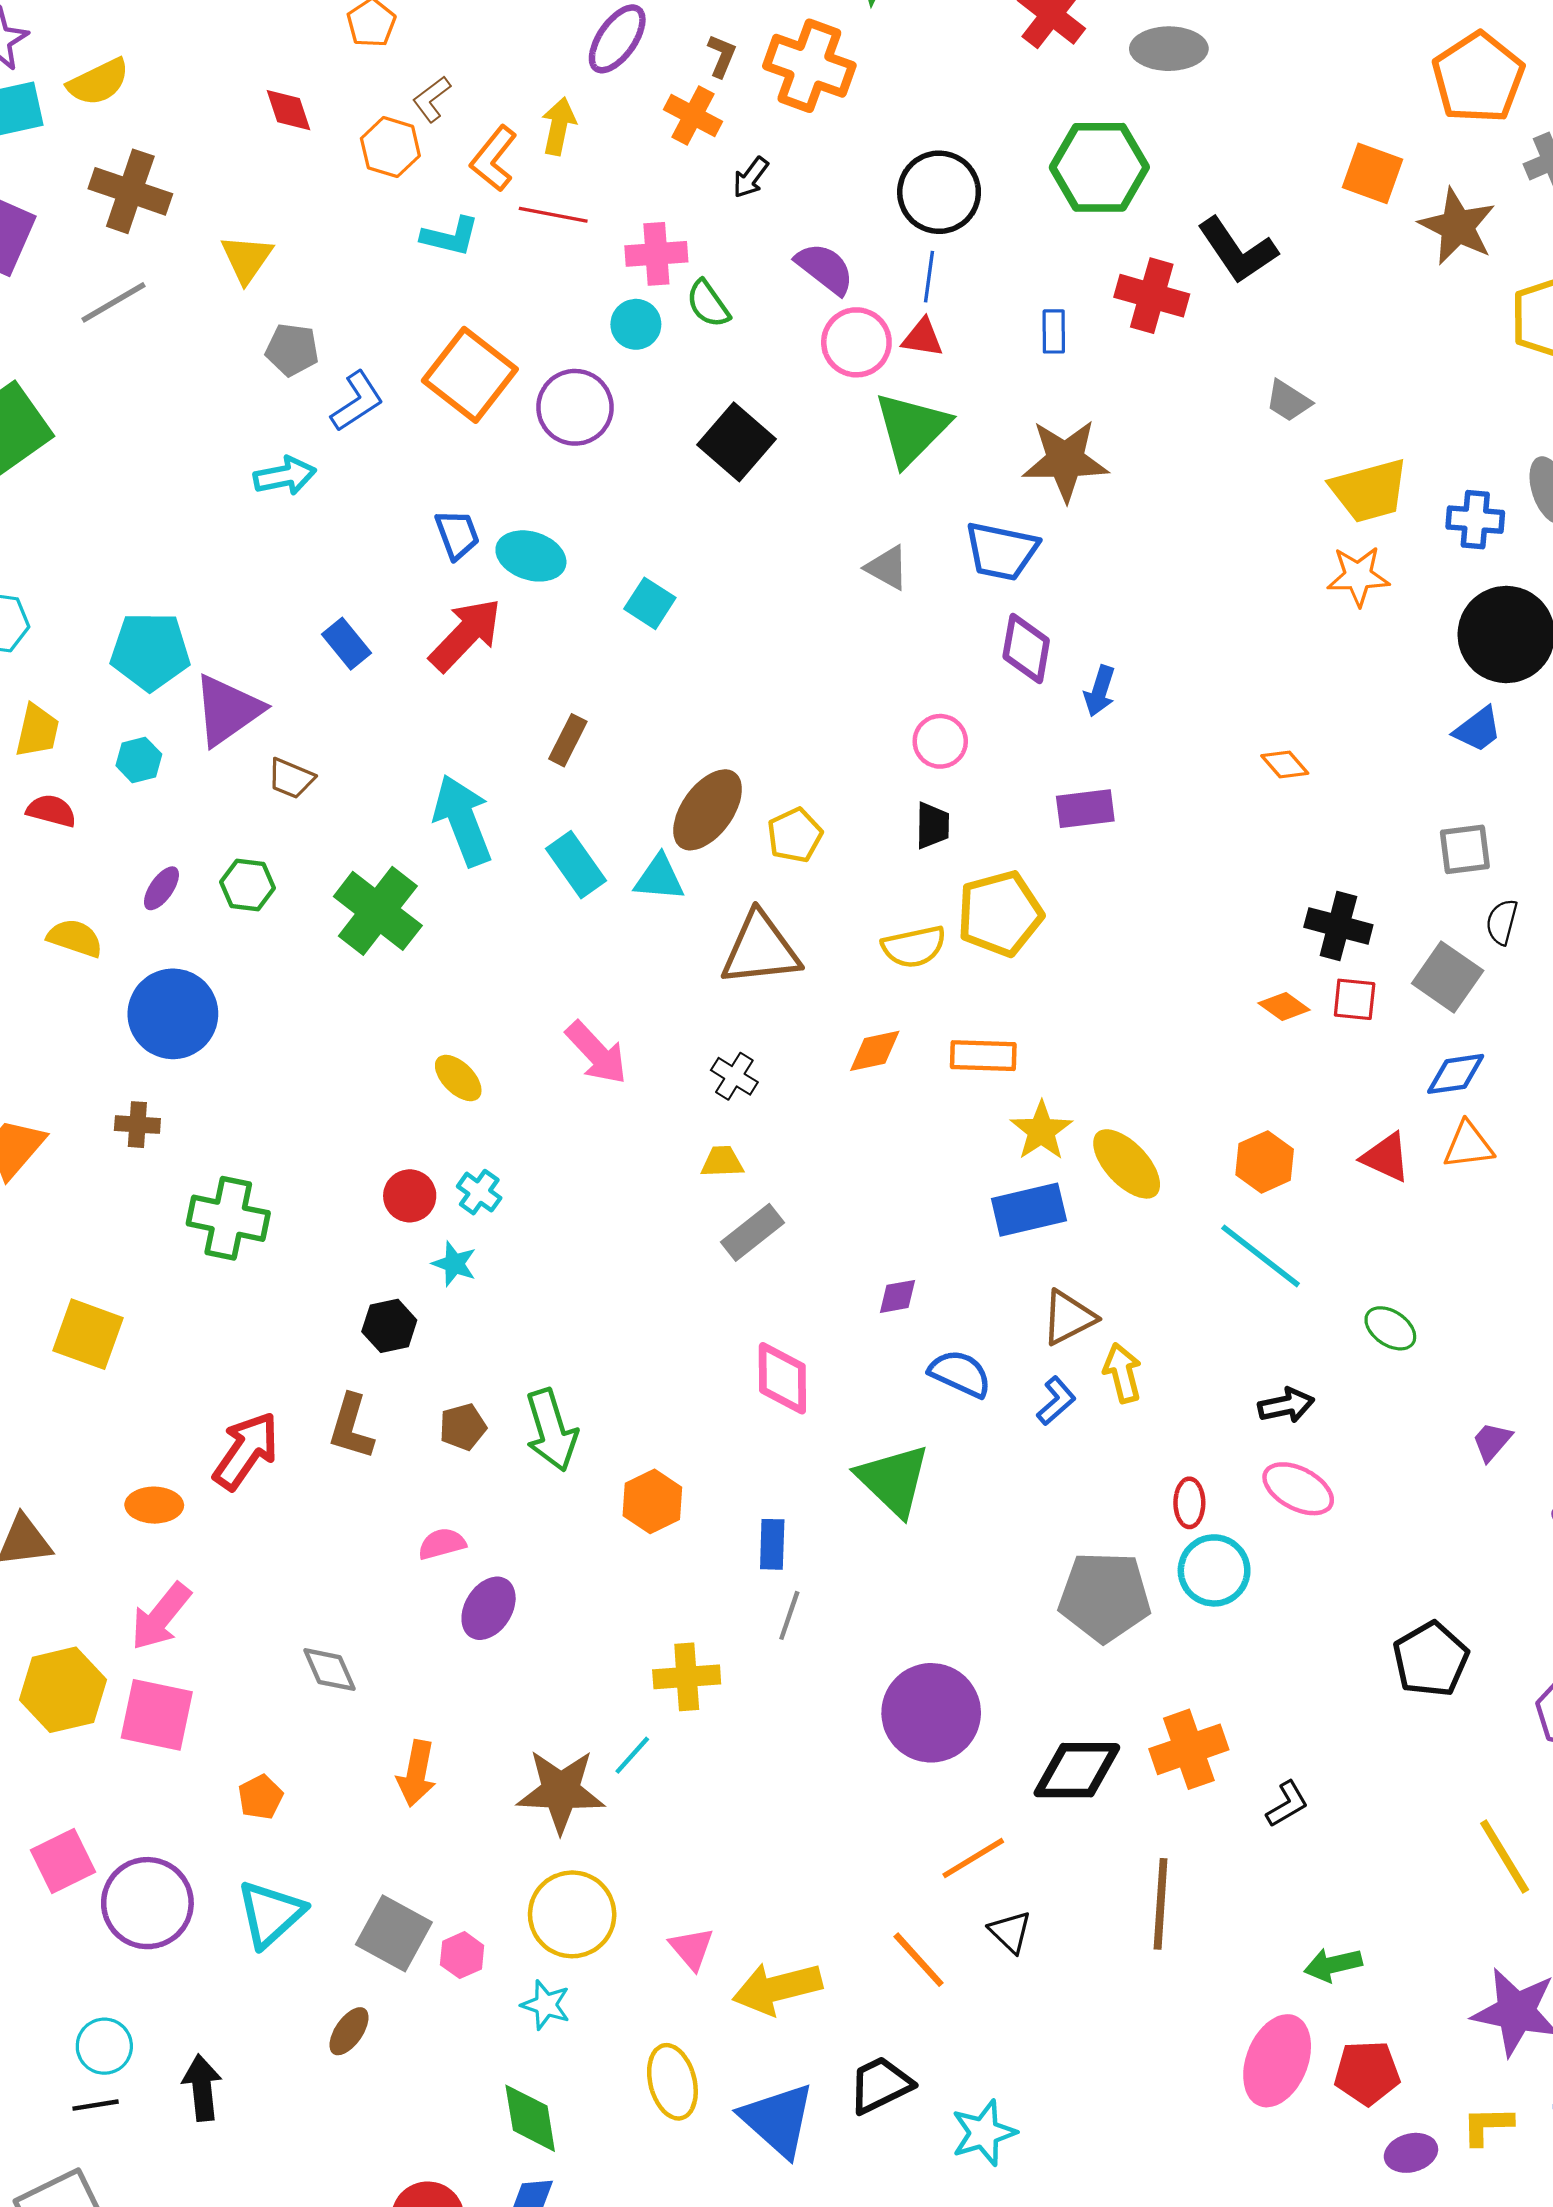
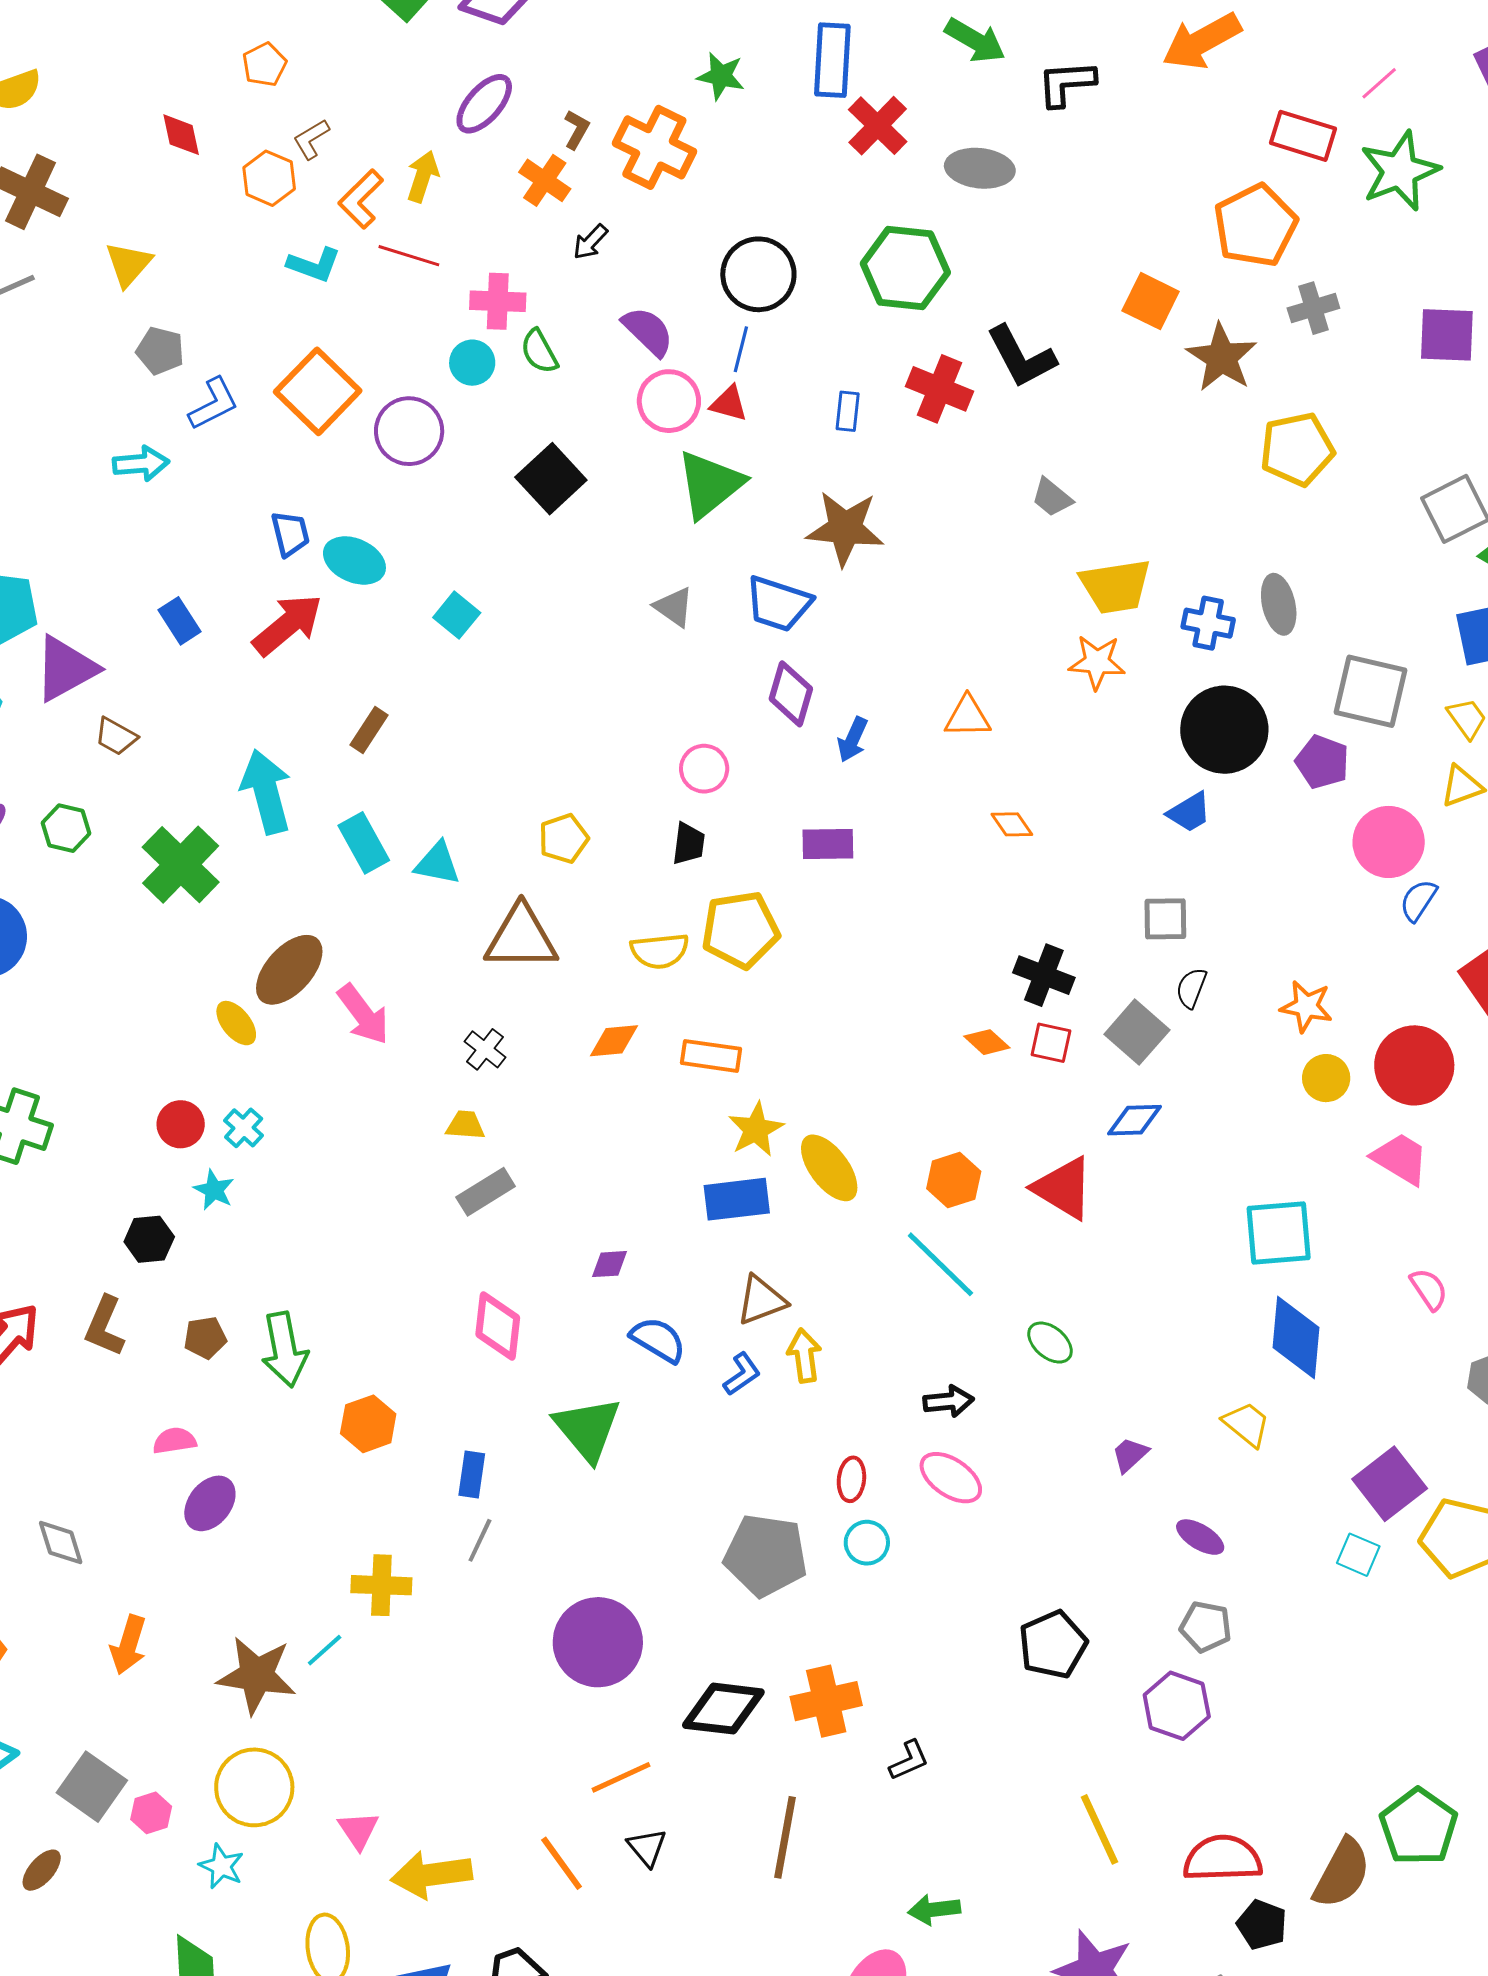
brown ellipse: (708, 810) -> (289, 970), moved
orange triangle: (1468, 1145) -> (968, 717), moved
red triangle: (1386, 1157) -> (1063, 1188), size x1.4
cyan circle: (1214, 1570) -> (867, 1543), size x0.7

